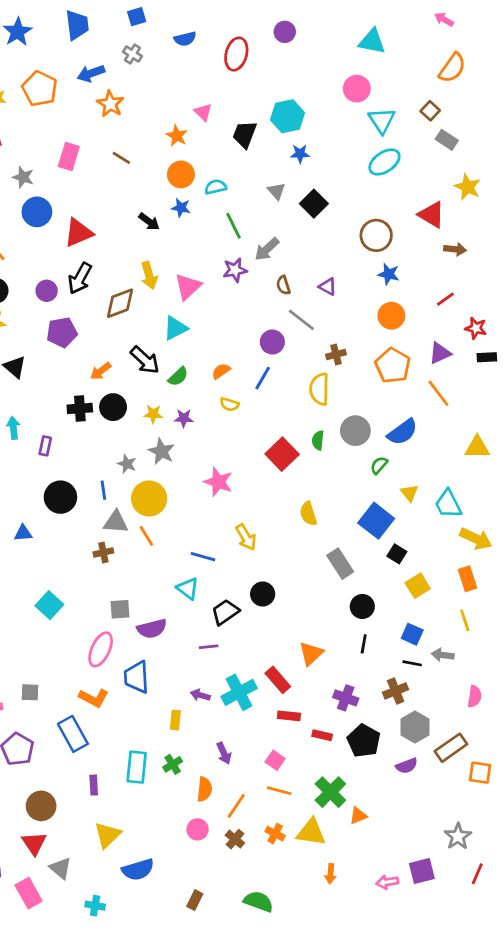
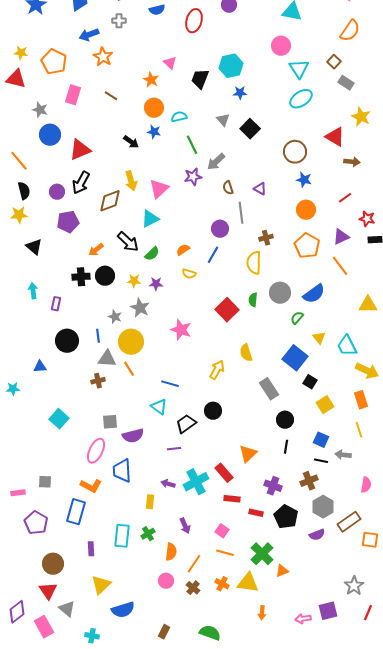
gray cross: (132, 54) -> (119, 21), turned -32
orange pentagon: (40, 89) -> (54, 62), moved
gray line: (301, 320) -> (241, 213), turned 45
yellow arrow: (246, 537) -> (217, 370), moved, turned -120
blue rectangle: (73, 734) -> (76, 512), turned 45

